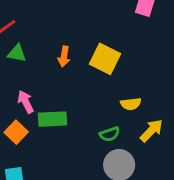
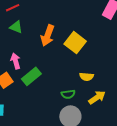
orange arrow: (64, 56) -> (48, 35), size x1.5
green rectangle: (52, 119) -> (31, 76), turned -48

